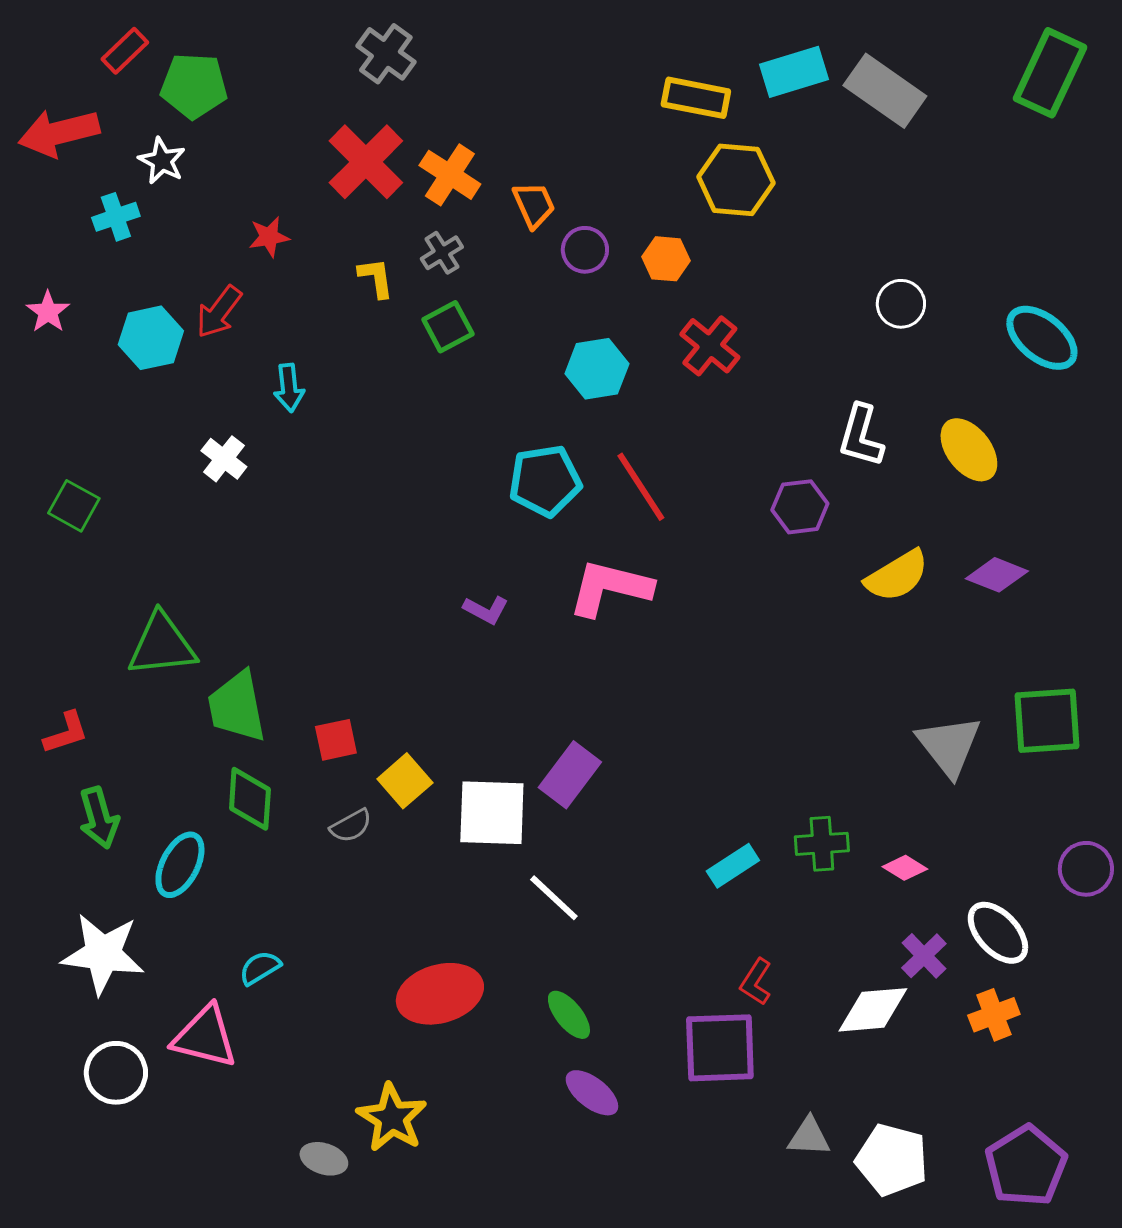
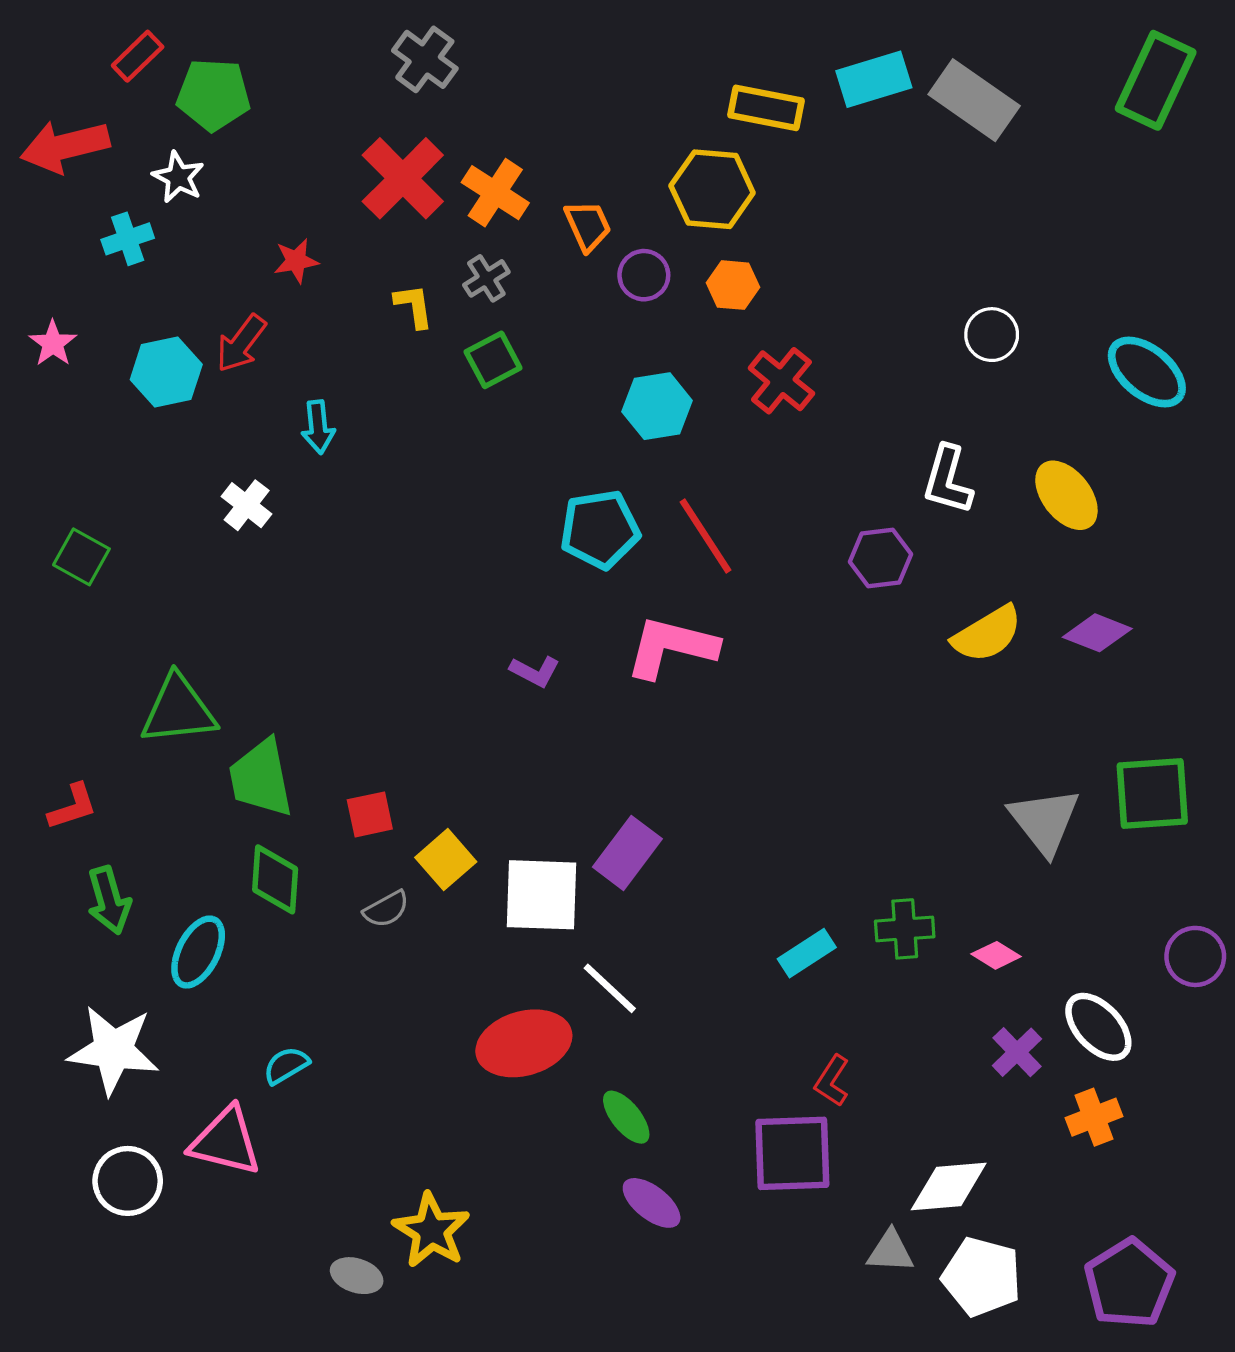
yellow hexagon: (736, 180) -> (712, 189), moved
red ellipse: (440, 994) -> (524, 1043), moved
white diamond: (873, 1010) -> (949, 1186), moved

